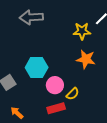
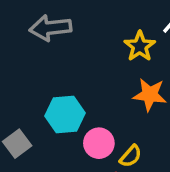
yellow star: (82, 31) -> (140, 46), turned -30

